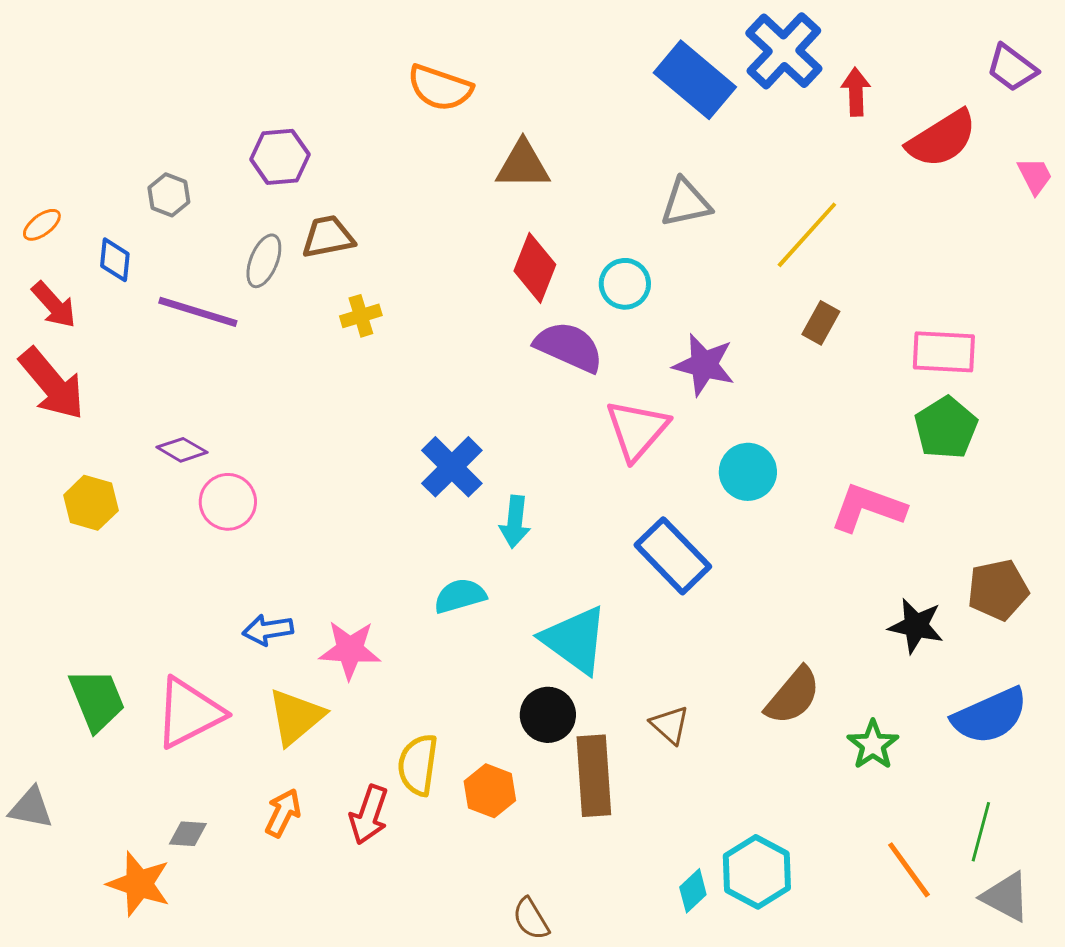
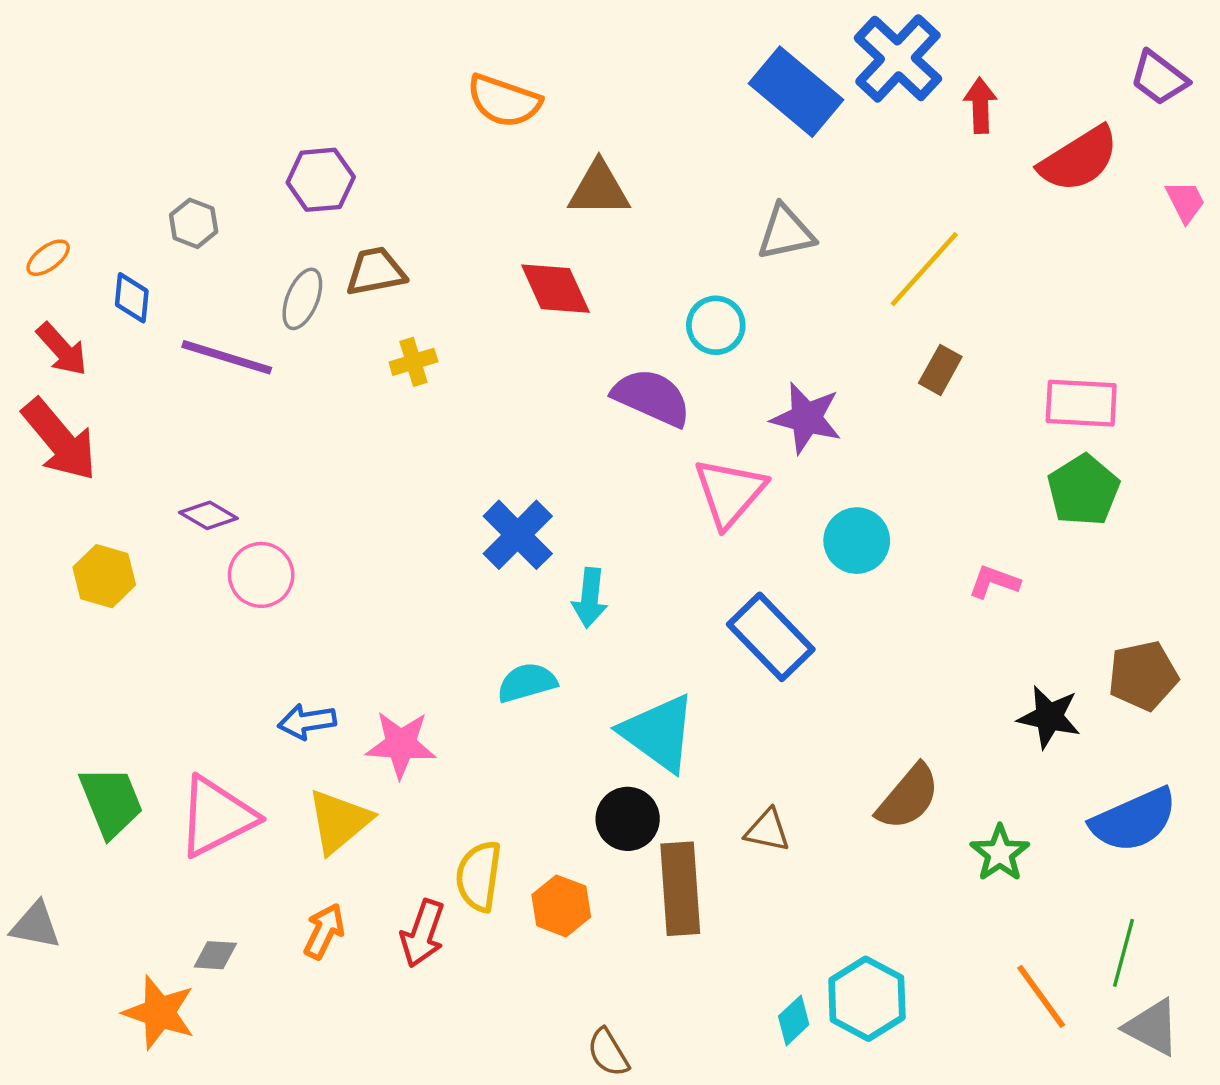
red diamond: (535, 268) -> (555, 289), moved, turned -46
pink L-shape: (868, 508) -> (994, 582), size x0.6
brown triangle: (670, 725) -> (767, 830), turned -30

